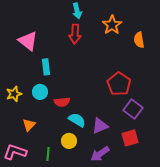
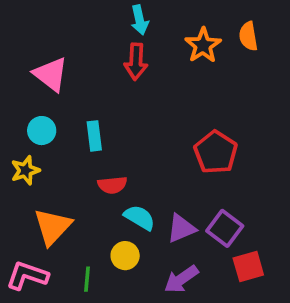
orange semicircle: (139, 40) -> (248, 36), moved
cyan rectangle: (46, 67) -> (94, 136), moved
cyan circle: (40, 92) -> (42, 131), moved
purple square: (133, 109) -> (225, 228), moved
orange triangle: (29, 125) -> (53, 227), size x1.6
red square: (130, 138) -> (248, 266), moved

